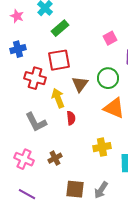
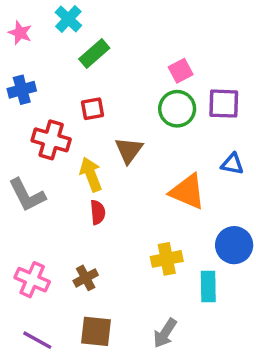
red square: (59, 60) -> (93, 109), size x0.6
green circle: (108, 78) -> (177, 109), moved
red semicircle: (71, 118) -> (98, 212), moved
gray L-shape: (36, 122) -> (27, 195), moved
brown square: (75, 189) -> (96, 331), moved

